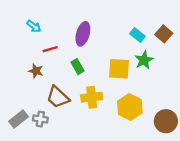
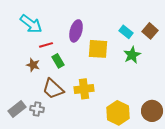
cyan arrow: (34, 26) -> (31, 24), size x1.6
green rectangle: (77, 67) -> (58, 61), moved
yellow square: (119, 69) -> (98, 49), moved
yellow hexagon: (130, 107) -> (118, 113), moved

